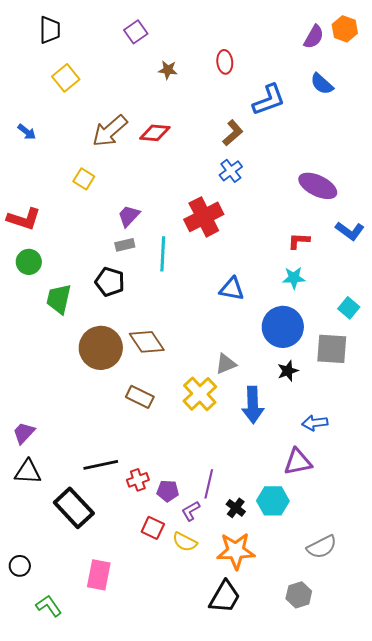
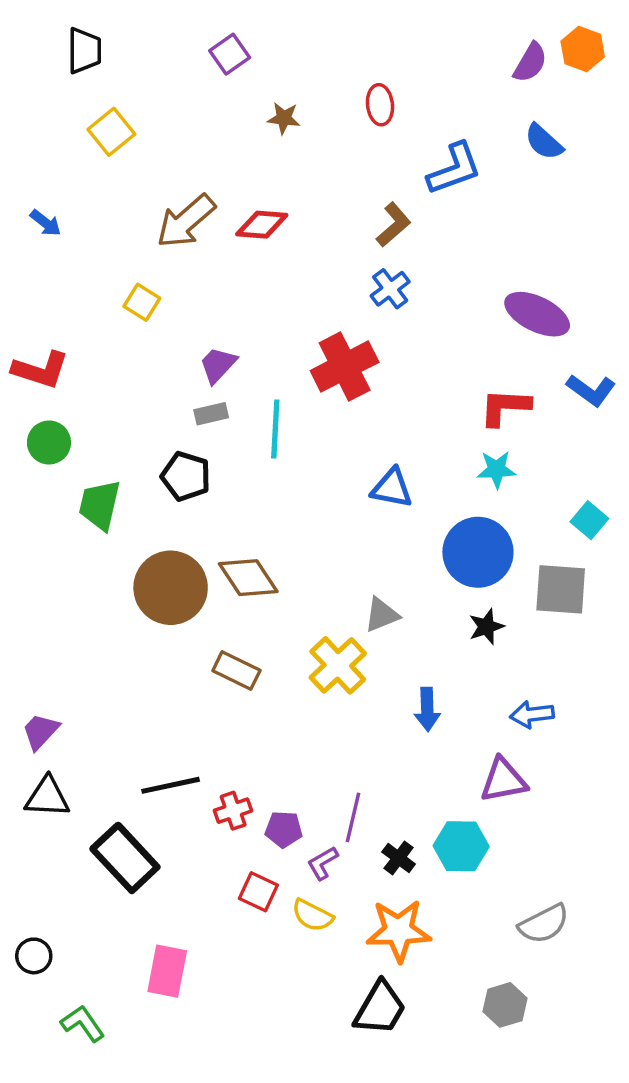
red L-shape: (299, 241) -> (505, 407), size x1.4
blue arrow: (253, 405) -> (427, 709), moved, size x0.7

